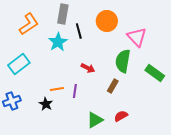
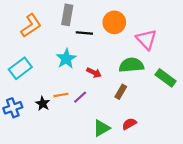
black line: (79, 31) -> (84, 33), turned -70
cyan star: (58, 42) -> (66, 59), moved
green semicircle: (123, 61) -> (131, 65), turned 75
purple line: (75, 91) -> (80, 97), turned 40
black star: (46, 104) -> (43, 104), moved

